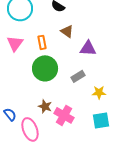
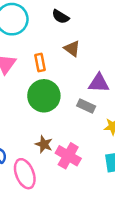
purple triangle: (88, 48) -> (99, 83), moved
gray rectangle: (78, 76) -> (86, 106), turned 56

